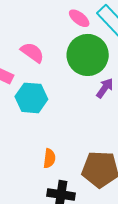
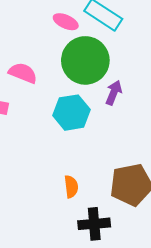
cyan hexagon: (31, 98) -> (72, 113), moved

